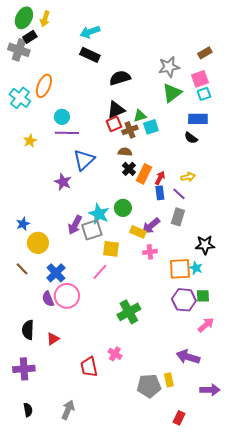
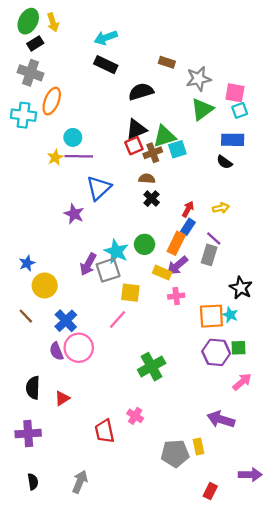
yellow arrow: (45, 19) -> (53, 22), turned -35
gray cross: (19, 50) -> (31, 73), moved
brown rectangle: (205, 53) -> (167, 62), moved, turned 48
pink square: (200, 79) -> (235, 93), turned 30
cyan cross: (20, 98) -> (23, 115), turned -30
green triangle: (140, 116) -> (164, 136), size x1.5
yellow star: (30, 141) -> (55, 157), moved
orange rectangle: (144, 174) -> (176, 243), moved
blue rectangle: (160, 193) -> (188, 227), turned 40
purple line: (179, 194) -> (214, 238), moved
black star: (205, 245) -> (241, 288), turned 30
purple arrow: (210, 390) -> (250, 475), moved

